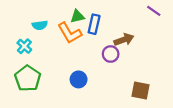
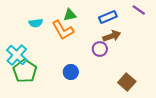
blue rectangle: (94, 24) -> (108, 17), moved, turned 54
cyan cross: (24, 46) -> (17, 55), moved, size x1.5
brown square: (140, 91) -> (127, 82), turned 30

